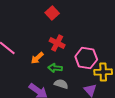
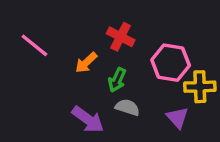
green arrow: (55, 68) -> (117, 80), turned -72

